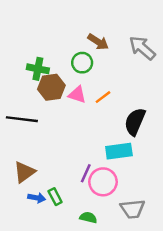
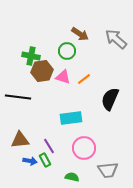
cyan rectangle: (119, 151) -> (71, 118), moved
brown triangle: (24, 172) -> (20, 140), turned 30
purple line: (86, 173) -> (49, 146), moved, turned -56

